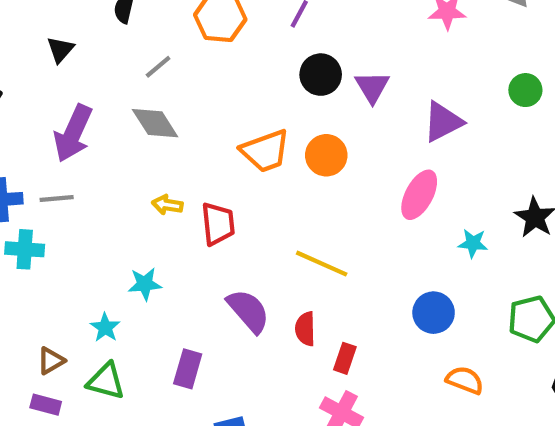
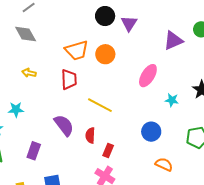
purple triangle: (443, 122) -> (173, 41), moved
red trapezoid: (218, 224) -> (69, 79), moved

